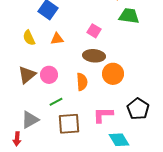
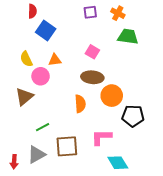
pink circle: (49, 75) -> (41, 76), moved
green line: (56, 102) -> (43, 127), moved
black pentagon: (138, 109) -> (133, 116), moved, turned -30
gray triangle: (30, 120) -> (36, 155), moved

